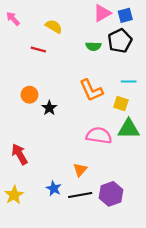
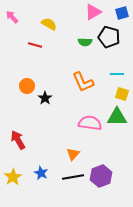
blue square: (125, 15) -> (122, 13), moved
black pentagon: (120, 41) -> (109, 37), turned -30
yellow square: (121, 104) -> (122, 94), moved
blue star: (54, 188) -> (41, 173), moved

